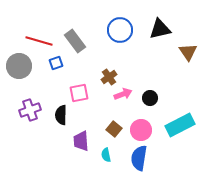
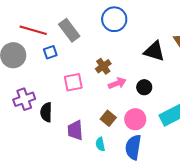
black triangle: (160, 29) -> (154, 51), moved, turned 30
black semicircle: (61, 115) -> (46, 112), moved

